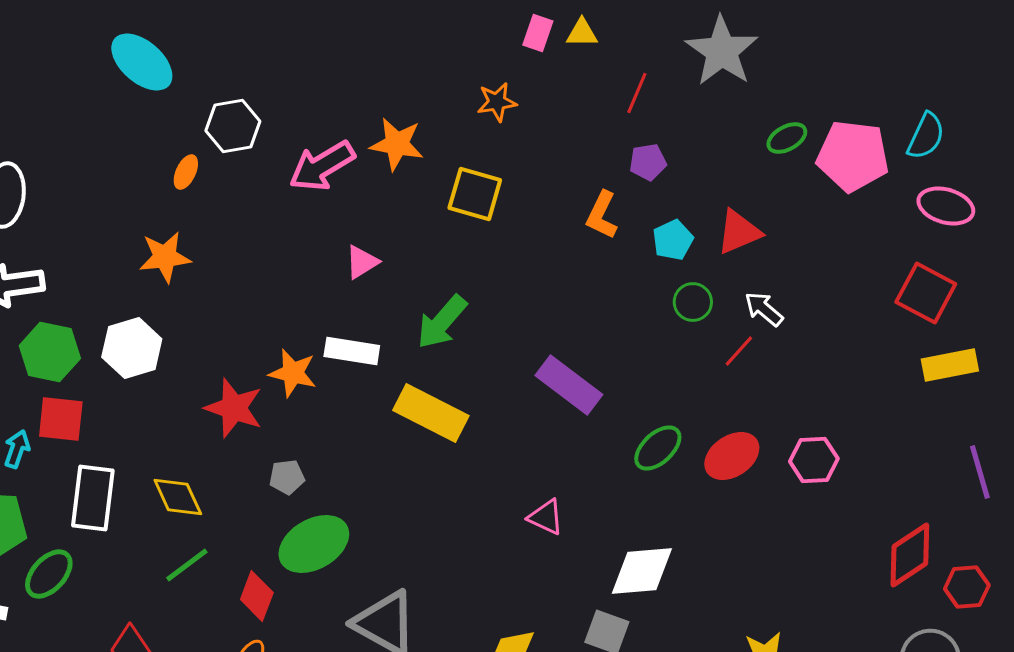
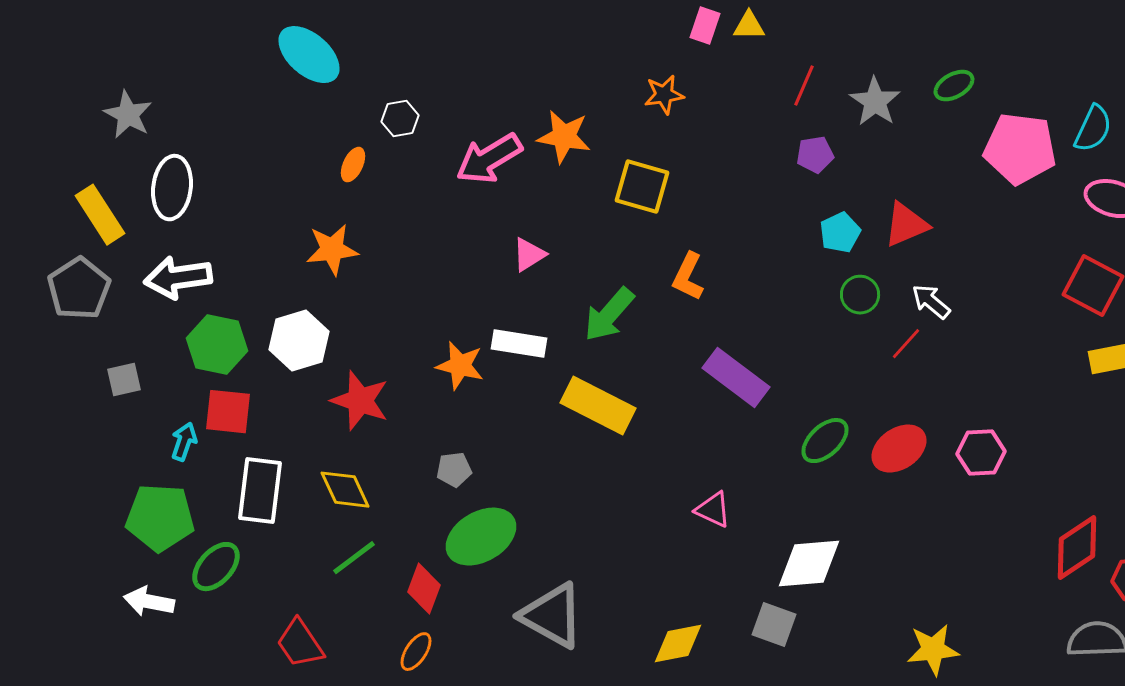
gray star: (722, 51) -> (875, 102), moved, size x0.7
white hexagon: (233, 126) -> (400, 119), size x0.7
green ellipse: (787, 138) -> (954, 86), moved
orange L-shape: (602, 215) -> (688, 277), moved
red star: (234, 408) -> (360, 401), moved

